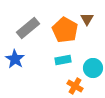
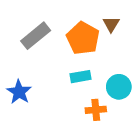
blue star: (15, 59) -> (19, 92), moved
orange cross: (75, 86) -> (96, 110), turned -35

